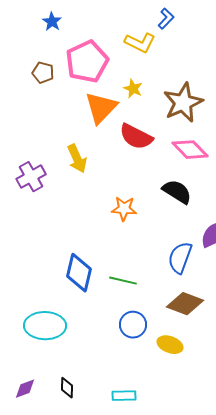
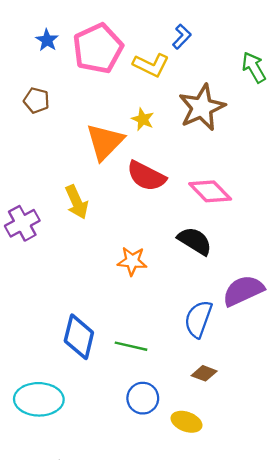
pink pentagon: (87, 62) -> (98, 48), moved
brown star: (183, 103) -> (202, 108), moved
brown diamond: (185, 304) -> (204, 373), size x0.6

